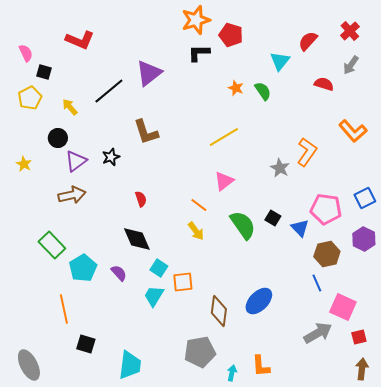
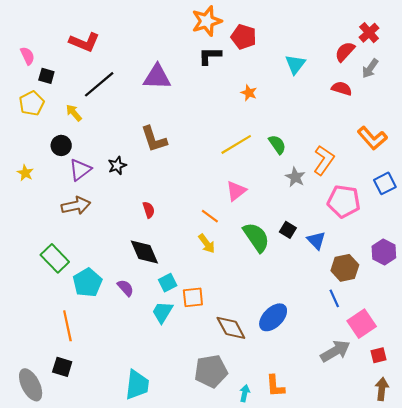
red semicircle: (308, 41) -> (345, 52), moved
purple triangle: (149, 73) -> (157, 77), turned 40
black line: (109, 91) -> (99, 84), moved
green semicircle: (263, 91) -> (277, 144), moved
blue square: (365, 198) -> (385, 183), moved
pink pentagon: (326, 209) -> (344, 201), moved
cyan square: (159, 268) -> (168, 283), turned 30
pink square: (343, 307) -> (362, 324), turned 32
brown diamond: (219, 311) -> (231, 328), turned -36
black square: (86, 344) -> (62, 367), moved

